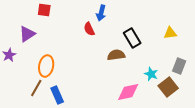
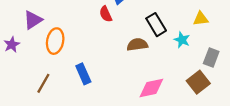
orange ellipse: (46, 66) -> (55, 41), moved
cyan star: (151, 74) -> (182, 40), moved
blue rectangle: (57, 95) -> (83, 74), moved

